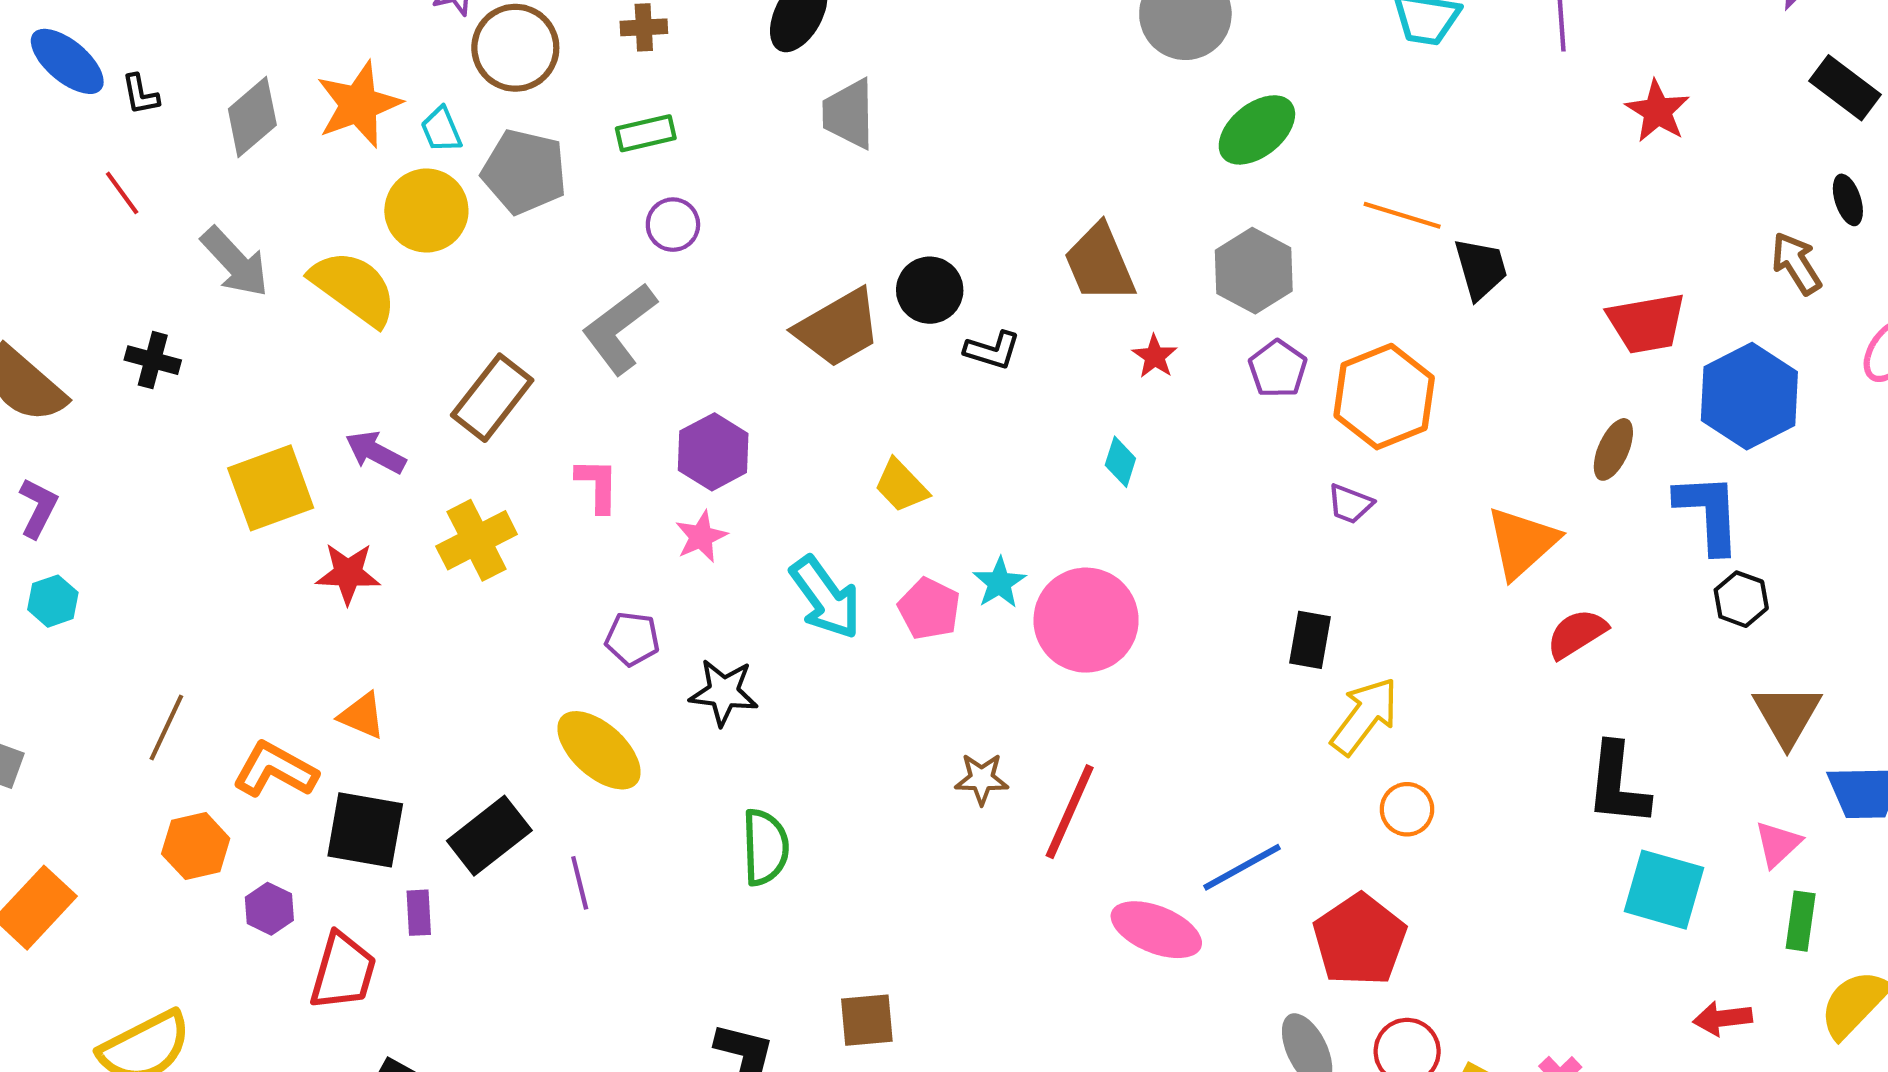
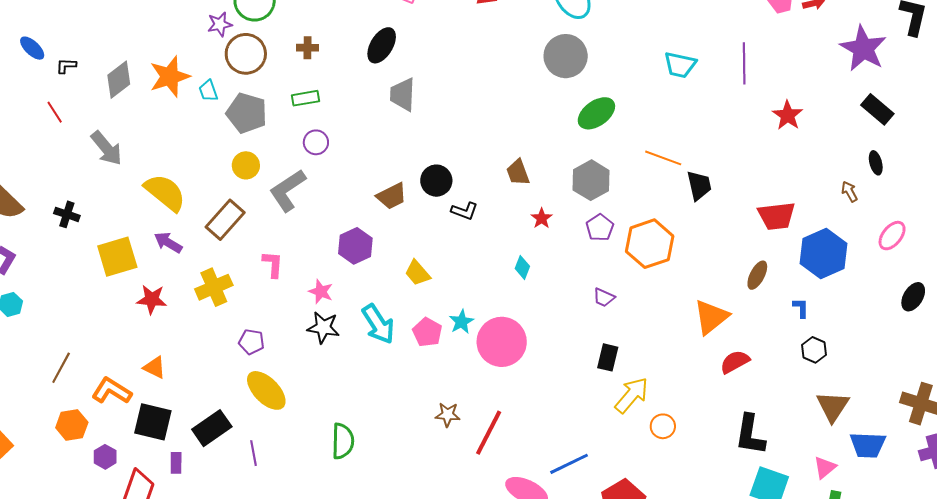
blue ellipse: (67, 61) -> (32, 48), size x0.7
black L-shape: (140, 94) -> (66, 66), turned 100
yellow circle: (426, 211) -> (246, 165), moved, size x0.7
brown trapezoid: (1100, 263) -> (518, 172), size x0.7
brown arrow: (1796, 263) -> (849, 192), size x0.7
yellow semicircle: (354, 288) -> (165, 193), moved
brown trapezoid: (838, 328) -> (392, 196), size x0.7
black cross: (153, 360) -> (67, 214), moved
purple hexagon: (713, 452) -> (355, 246), moved
purple trapezoid: (1350, 504) -> (604, 298), moved
blue L-shape: (1708, 513) -> (801, 308), size x0.5
pink star: (701, 537) -> (321, 292), turned -30
purple pentagon: (632, 639) -> (251, 342), moved
black star: (724, 692) -> (323, 328), moved
orange circle: (1407, 809) -> (663, 426), moved

